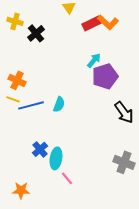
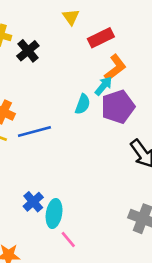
orange L-shape: (108, 22) -> (115, 68), moved, turned -80
cyan semicircle: (59, 104) -> (83, 104), moved
blue line: (31, 105) -> (34, 131), moved

